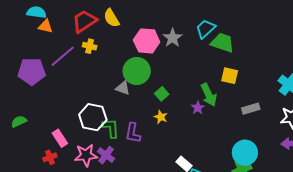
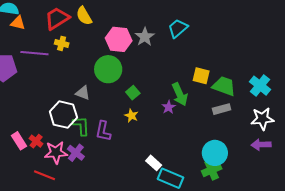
green trapezoid: (223, 43) -> (224, 86), moved
purple line: (63, 56) -> (34, 53), turned 44
gray triangle: (123, 88) -> (83, 93), moved
pink rectangle: (60, 138) -> (19, 141), moved
red cross: (50, 157) -> (36, 141), moved, turned -32

